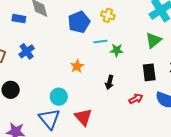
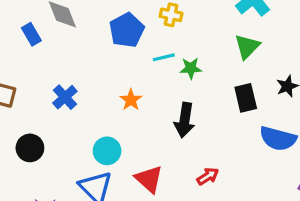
blue rectangle: (19, 19) -> (31, 34), turned 56
blue cross: (27, 51) -> (65, 97), moved
black arrow: (109, 82) -> (185, 120), size x1.5
red arrow: (136, 99) -> (208, 176), moved

